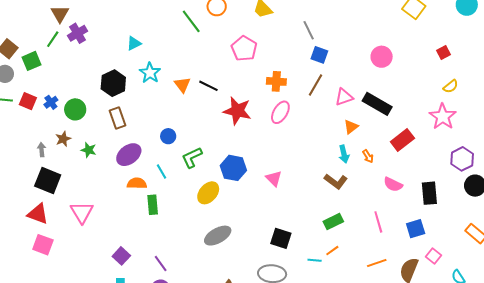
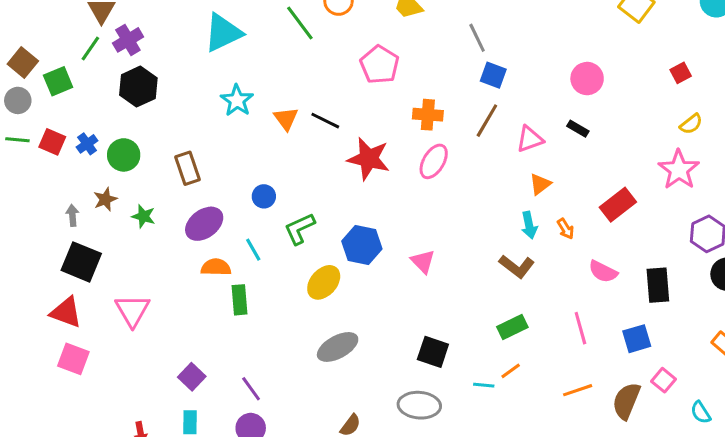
cyan triangle: (134, 43) -> (223, 33), moved, size x1.8
black hexagon: (113, 83) -> (138, 87), moved
black rectangle: (377, 104) -> (578, 129), moved, size x0.5

